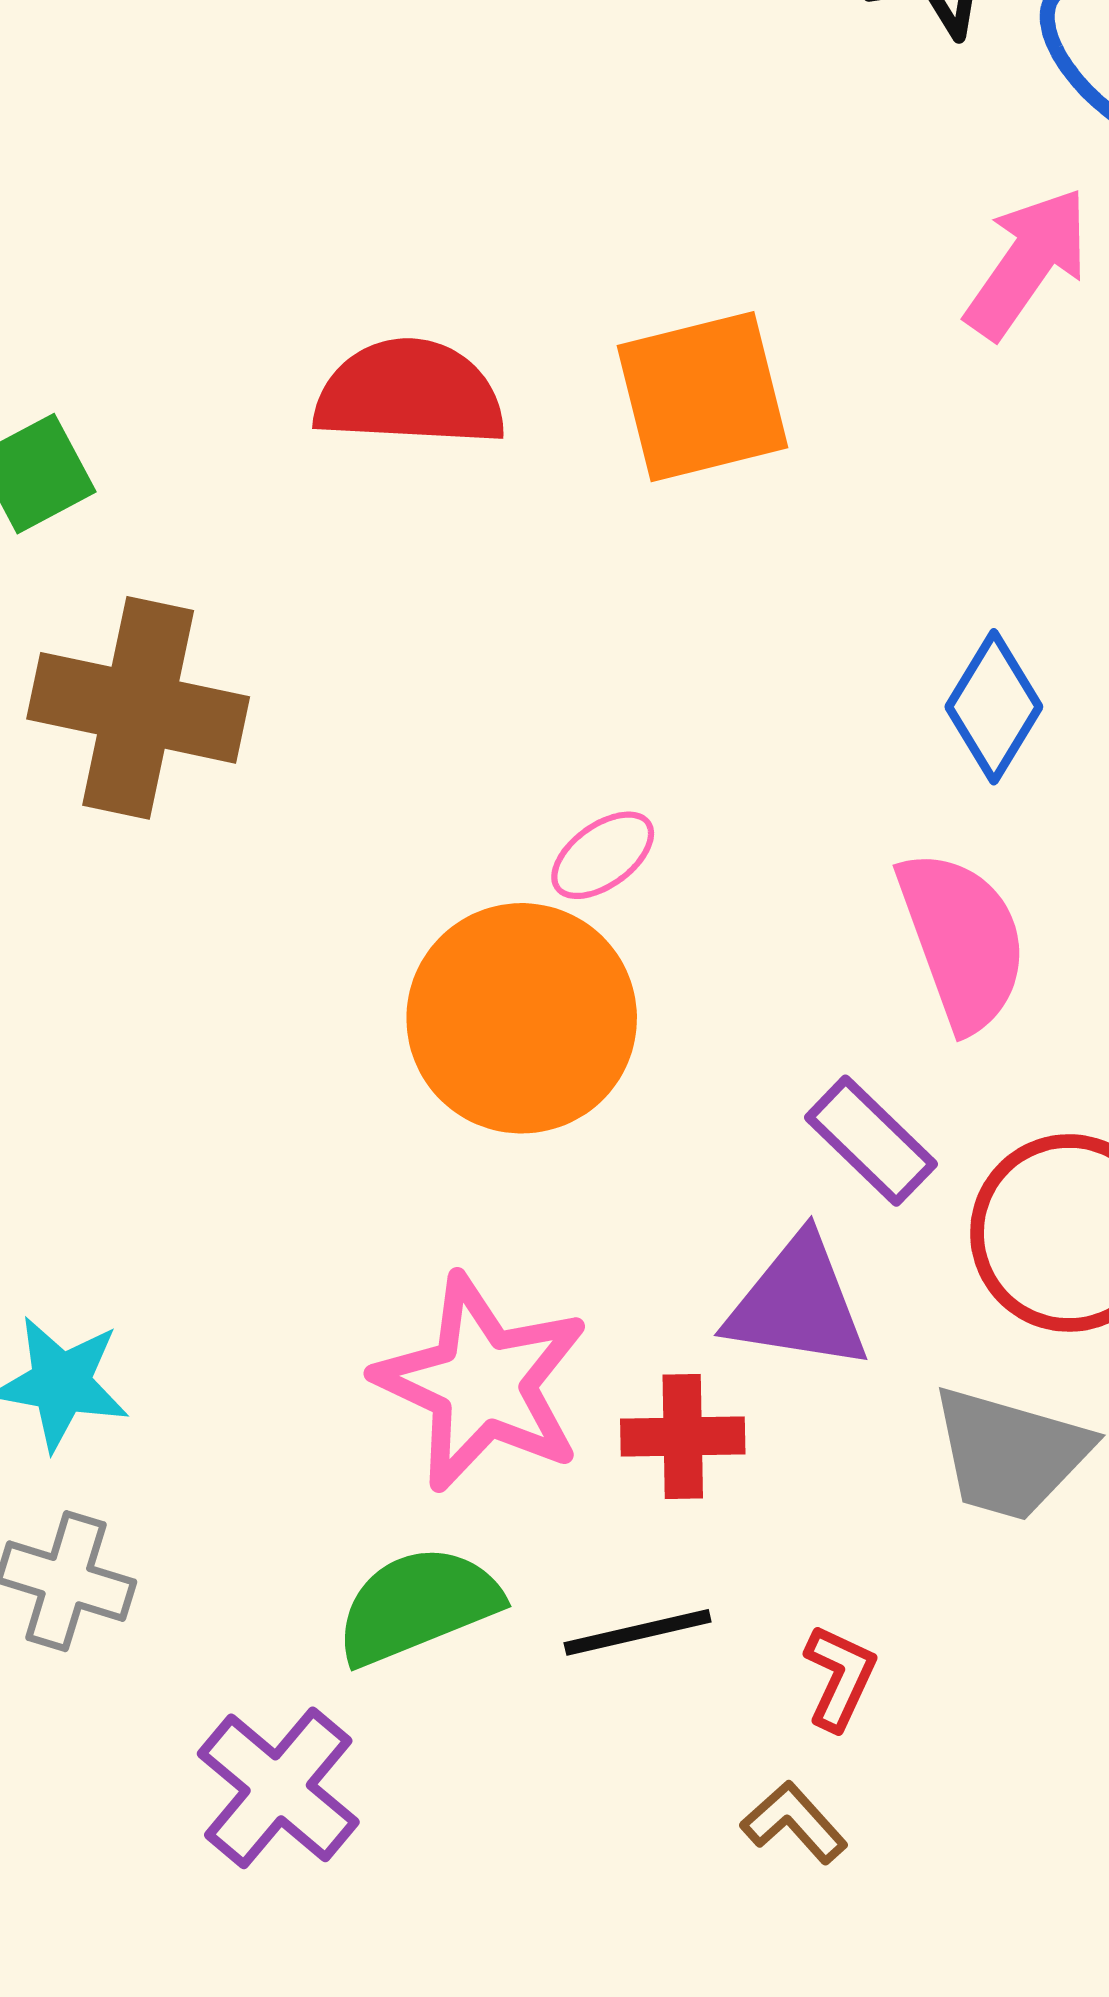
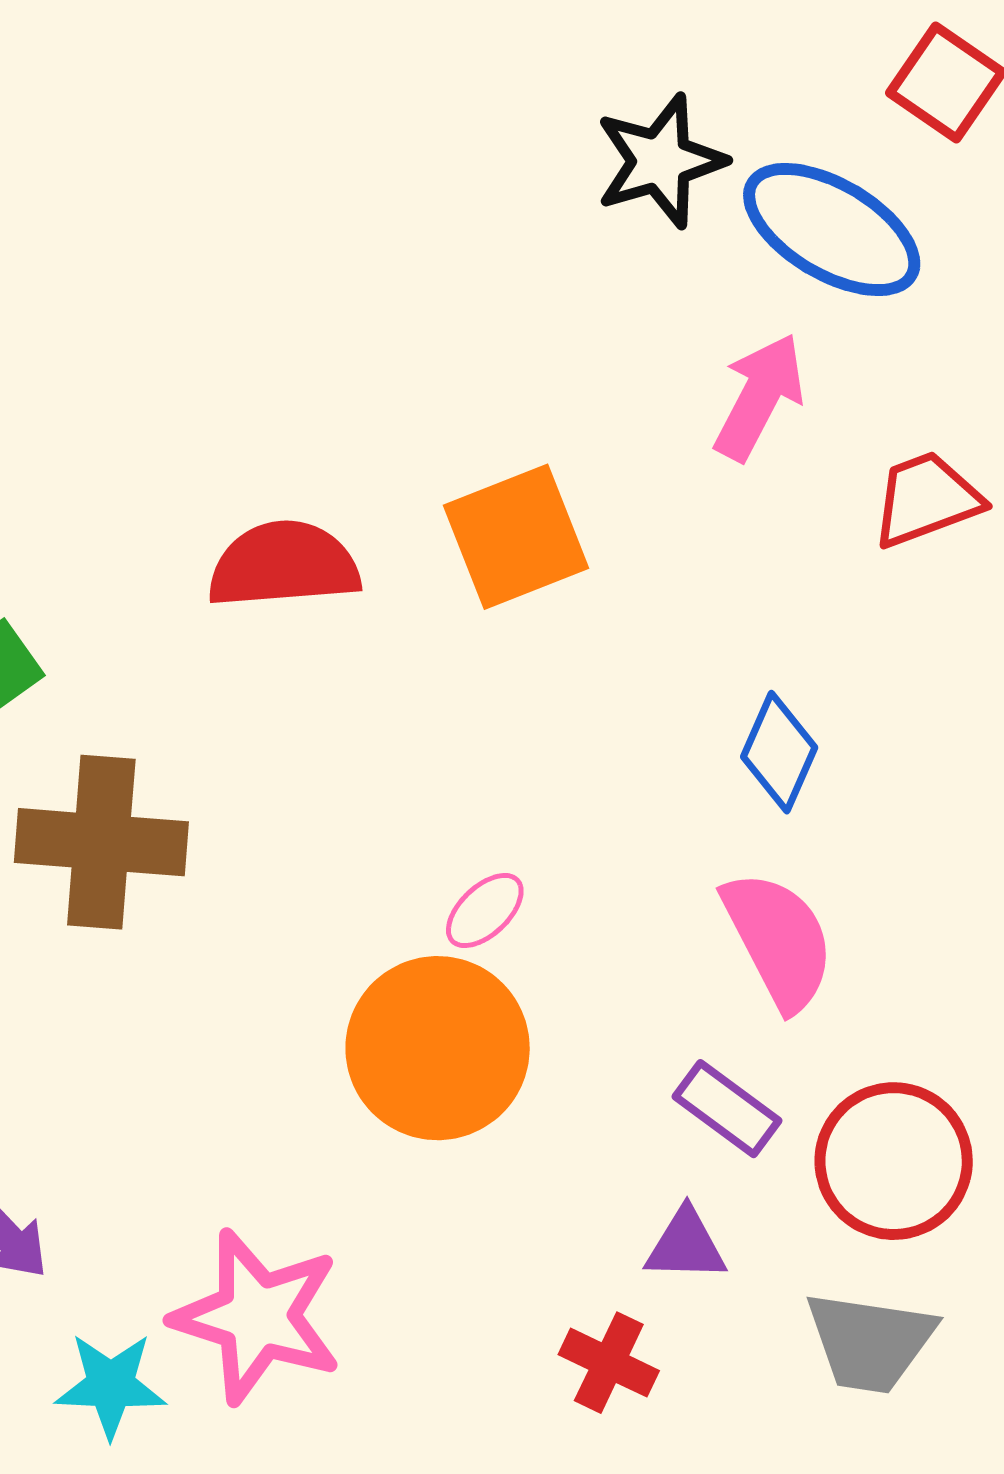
purple triangle: (798, 1304) -> (686, 1245), size x0.7
pink star: (482, 1383) -> (257, 1317), moved
red cross: (683, 1437) -> (609, 1363), turned 34

